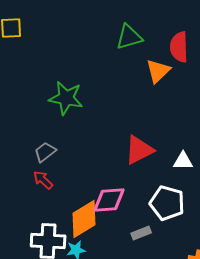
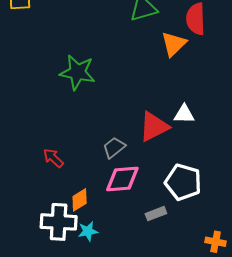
gray trapezoid: (45, 152) -> (114, 148), moved
white triangle: (183, 161) -> (184, 114), moved
orange diamond: (84, 219) -> (80, 200), moved, size x0.6

